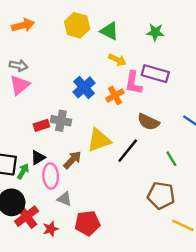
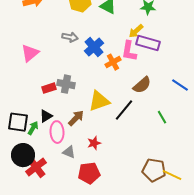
yellow arrow: (117, 60) -> (136, 31), moved, turned 112
gray arrow: (18, 66) -> (70, 37), moved
blue cross: (84, 87) -> (94, 47), moved
brown semicircle: (148, 122) -> (142, 85), turned -66
brown pentagon: (161, 195) -> (154, 170), moved
red star: (51, 229) -> (94, 143), moved

